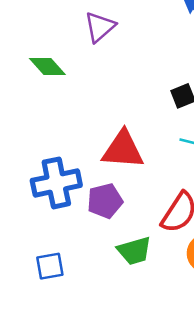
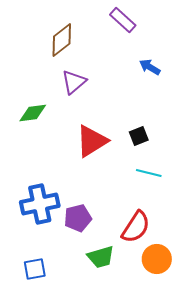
green diamond: (47, 67) -> (33, 113), turned -56
red triangle: (123, 150) -> (92, 141), moved, turned -36

